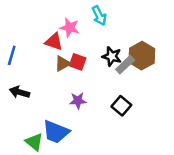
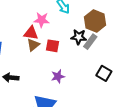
brown hexagon: (142, 56) -> (95, 21), moved
brown triangle: (63, 63) -> (33, 45), moved
black square: (121, 106) -> (104, 73), moved

